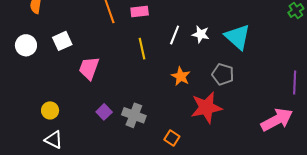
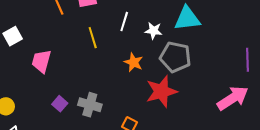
white star: (201, 34) -> (154, 31), moved
cyan triangle: (238, 37) -> (187, 19), turned -44
gray pentagon: (223, 74) -> (175, 57), size x1.4

